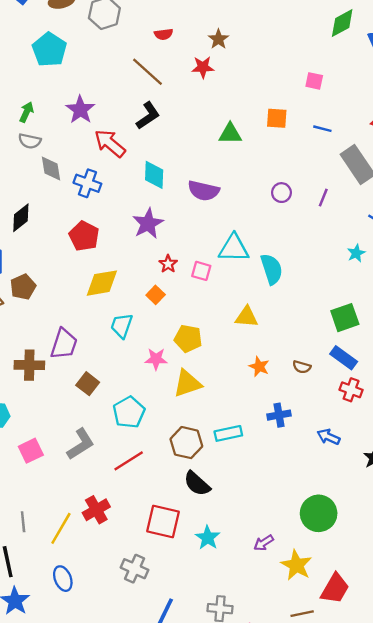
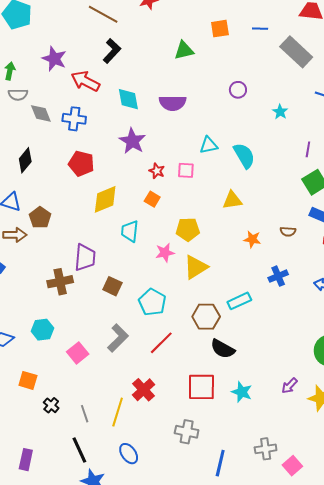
purple line: (323, 198) -> (308, 149), moved
cyan triangle: (234, 248) -> (209, 145), size x0.7
cyan star: (356, 253) -> (280, 112), moved

